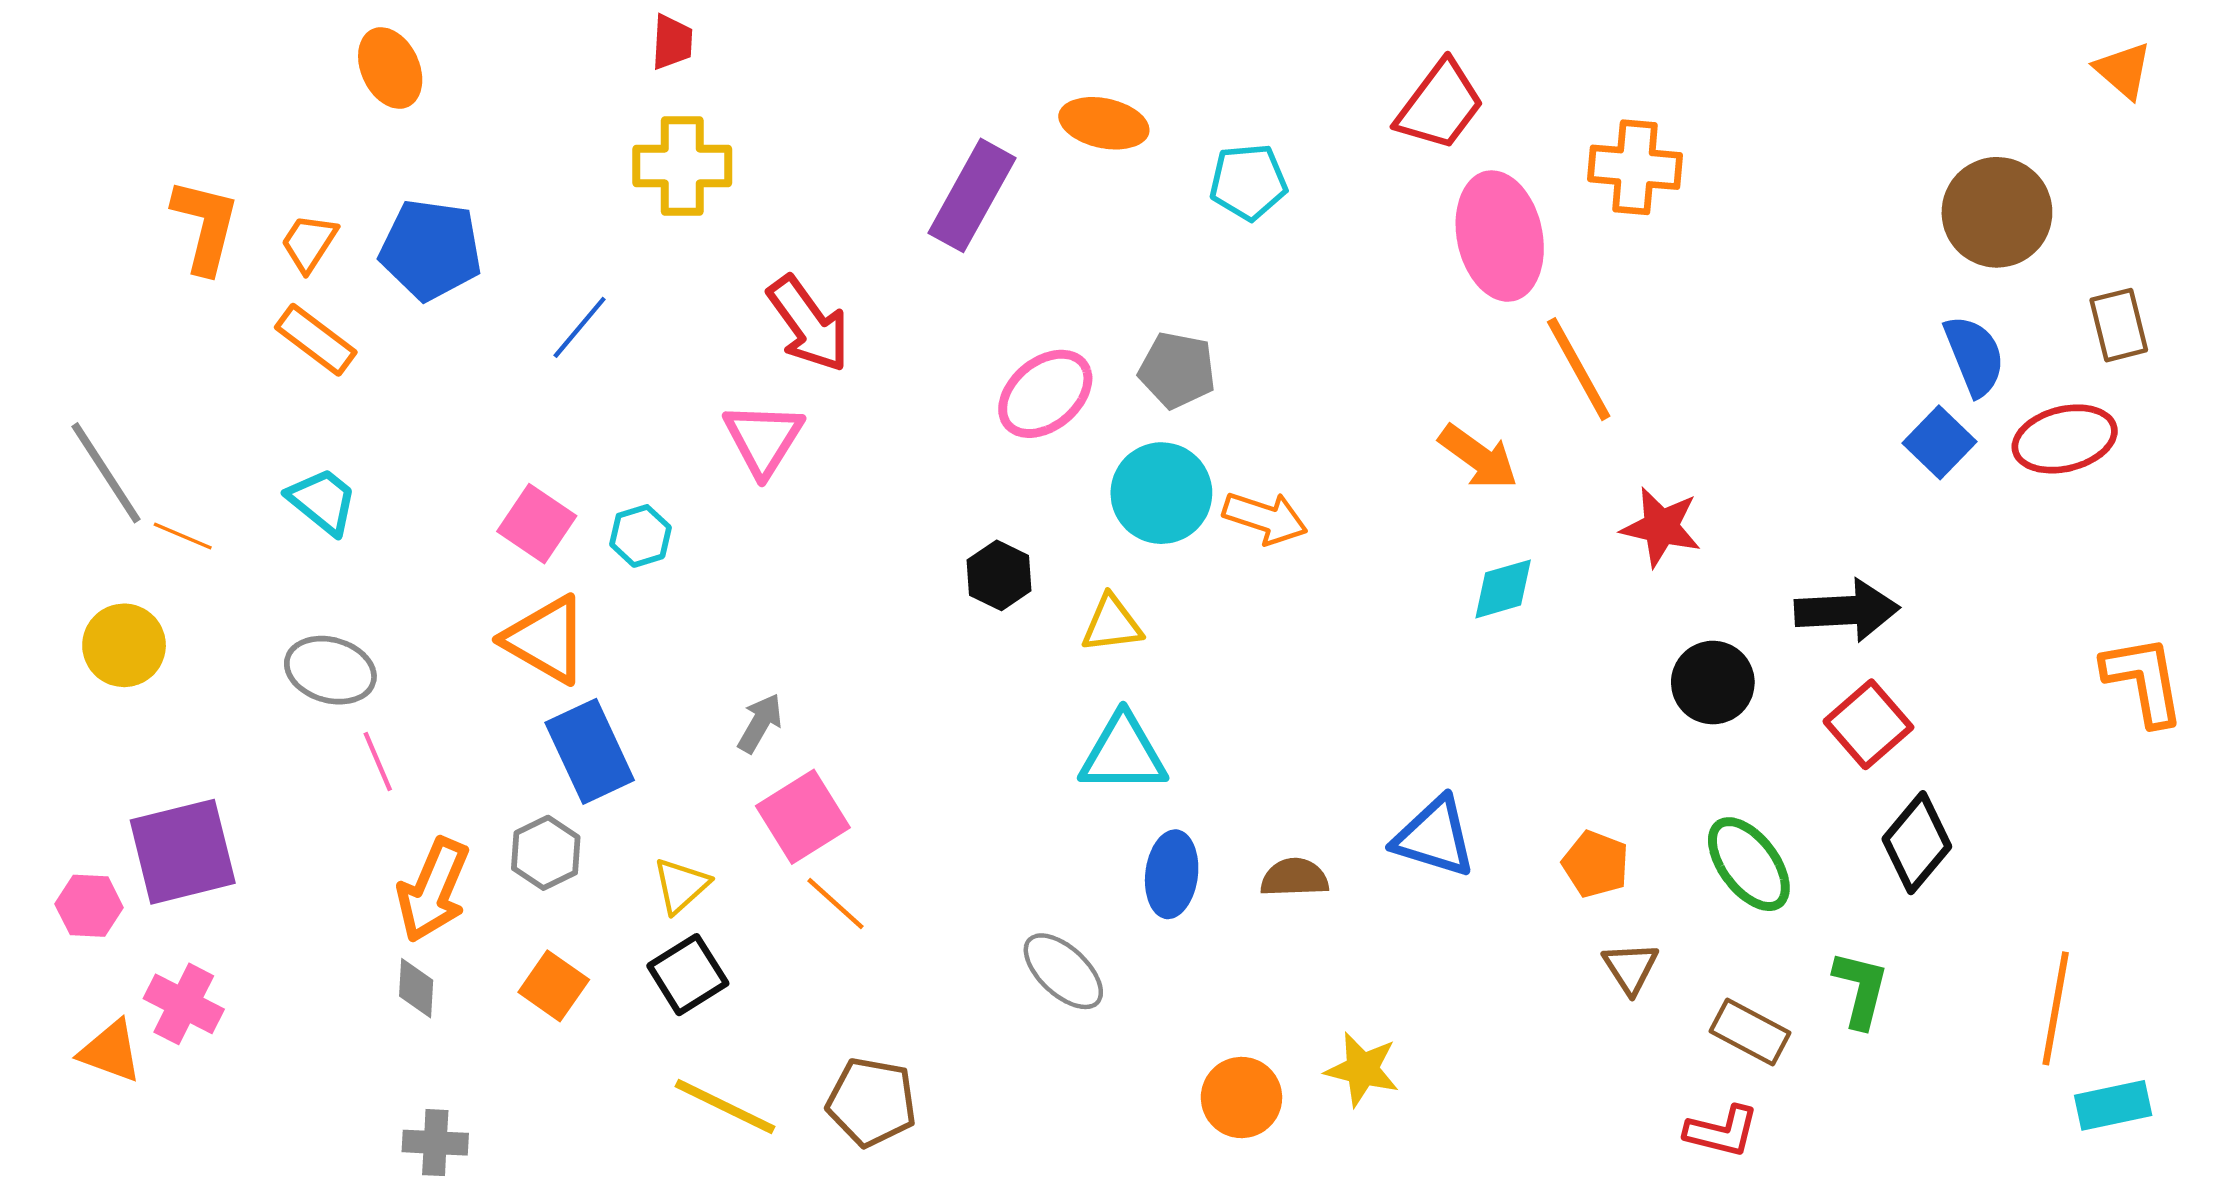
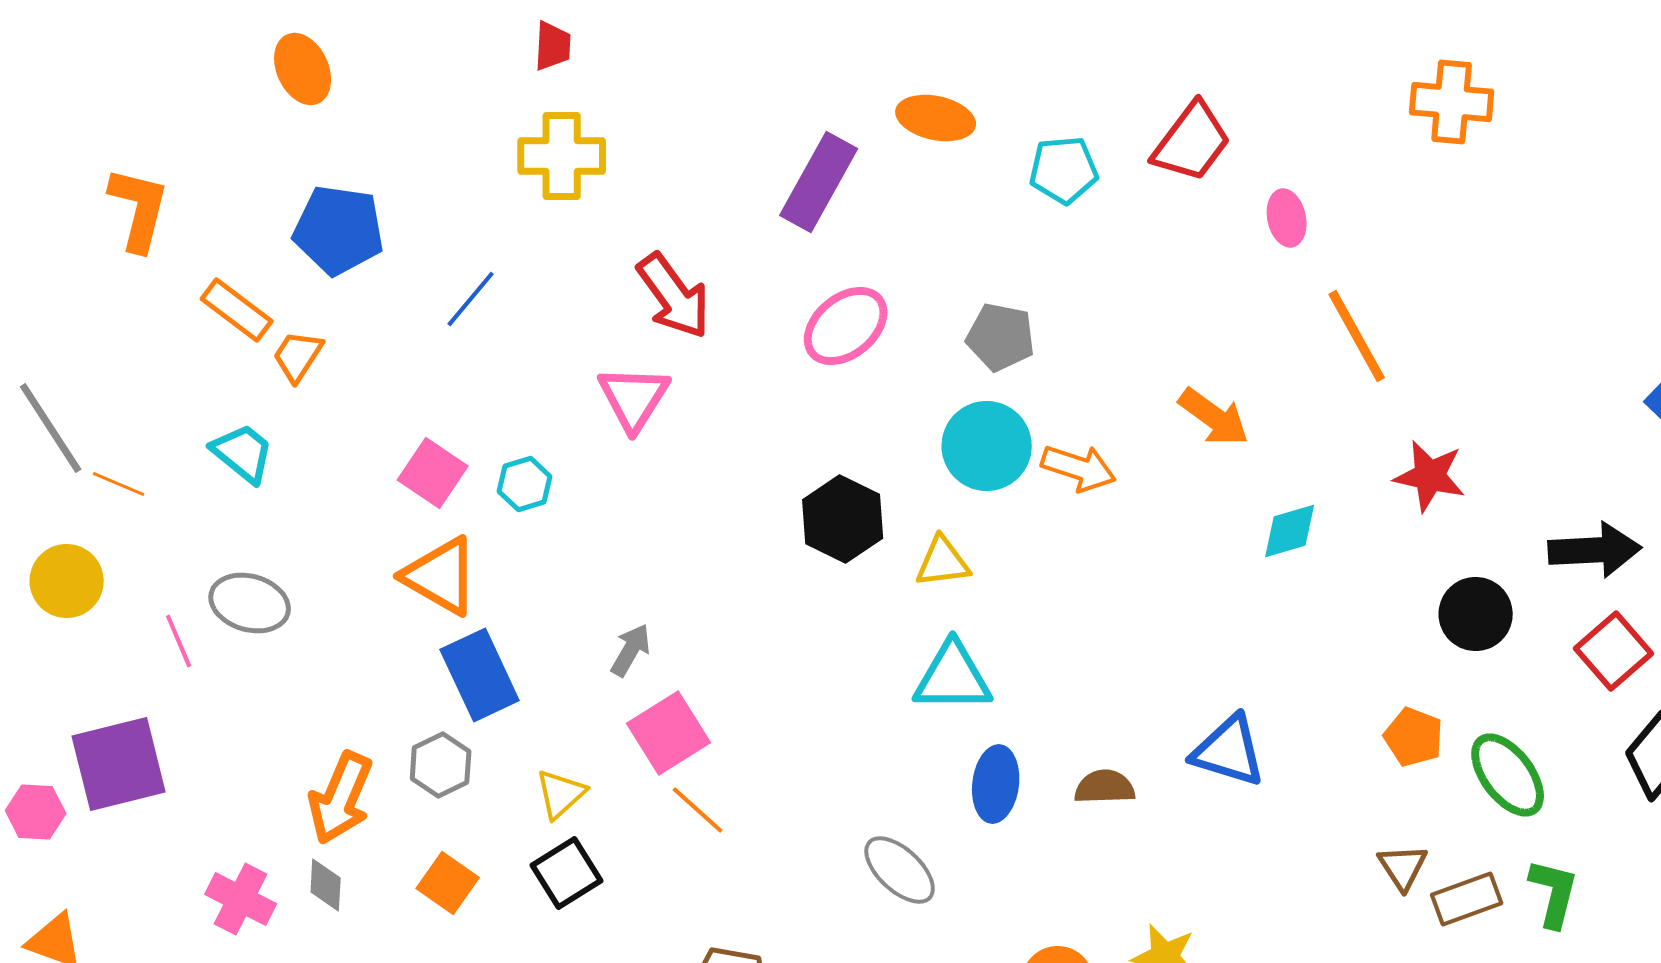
red trapezoid: (1440, 105) -> (1192, 142), moved
orange cross: (1635, 167) -> (1452, 102), moved
pink ellipse: (1500, 236) -> (1287, 218), size x0.5
orange trapezoid: (309, 243) -> (298, 356), moved
pink ellipse: (1045, 394) -> (846, 326), moved
orange arrow: (1478, 457) -> (1214, 417), moved
black hexagon: (999, 575) -> (843, 519), size x1.4
pink line: (378, 761) -> (179, 641), moved
orange pentagon: (1596, 864) -> (1414, 737), moved
green L-shape: (1861, 989) -> (1554, 893), moved
pink cross: (184, 1004) -> (241, 899), moved
brown rectangle: (1750, 1032) -> (1467, 899), moved, turned -48

